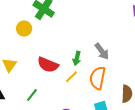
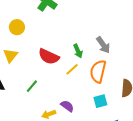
yellow circle: (24, 29) -> (17, 27), moved
green arrow: (77, 58) -> (78, 51), turned -40

